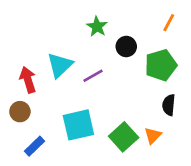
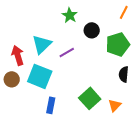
cyan square: (78, 125) -> (40, 76), moved, turned 35
orange triangle: (153, 136) -> (115, 105), moved
blue rectangle: (35, 146) -> (51, 105), moved, turned -35

